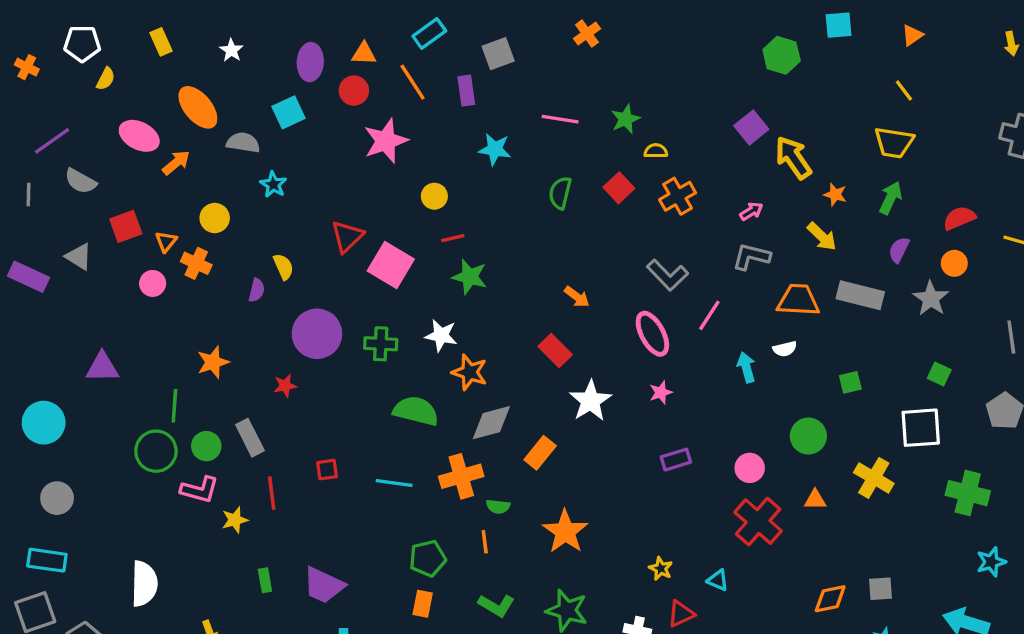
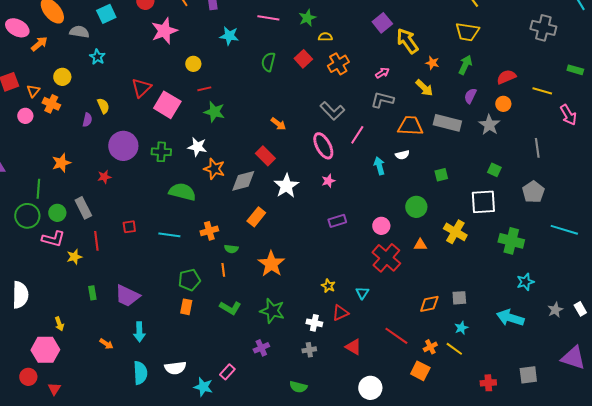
gray diamond: (491, 423) -> (243, 181), moved
orange cross: (461, 476) -> (209, 231), size x0.7
cyan triangle: (718, 580) -> (362, 293), turned 40

